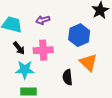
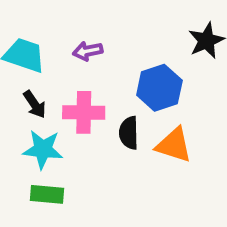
orange triangle: (88, 62) -> (174, 145), turned -30
black semicircle: (68, 77) -> (129, 133), moved

